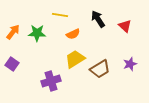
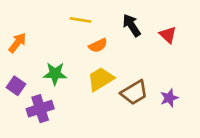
green star: (37, 33) -> (55, 74), moved
purple star: (130, 64) -> (169, 98), moved
purple cross: (51, 81) -> (40, 109), moved

